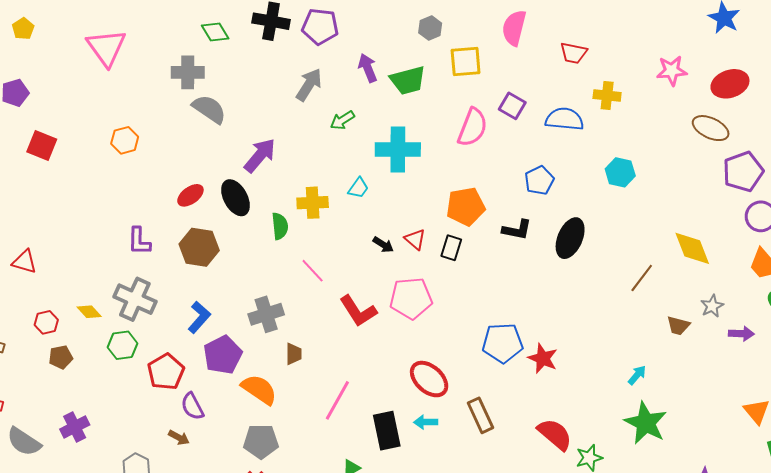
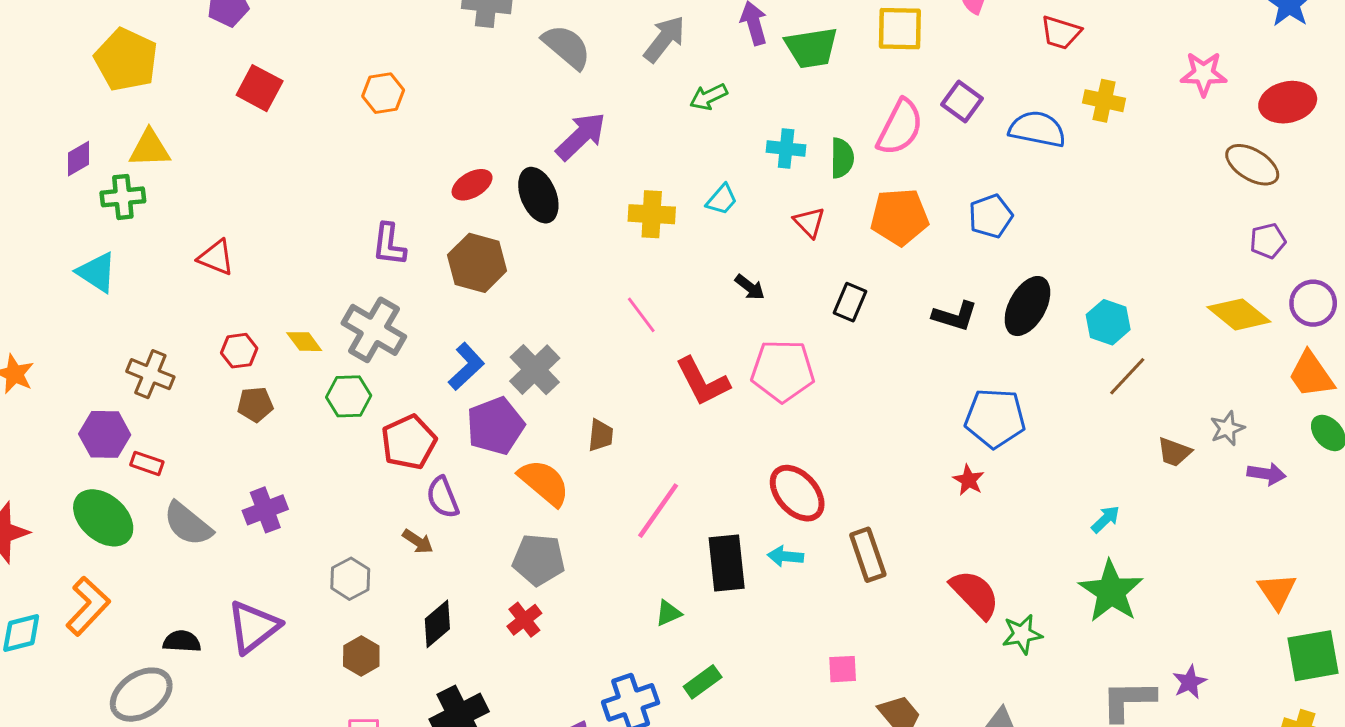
gray semicircle: (209, 109) -> (567, 47), moved
cyan cross: (398, 149) -> (786, 149), size x0.6
cyan hexagon: (620, 172) -> (1108, 322), moved
purple pentagon: (743, 172) -> (1268, 241), moved, size x0.6
orange pentagon: (466, 207) -> (899, 217), moved
green semicircle: (280, 226) -> (842, 158), moved
black L-shape: (517, 230) -> (955, 316), moved
red triangle: (415, 239) -> (809, 222), moved
yellow diamond: (692, 248) -> (1239, 314), moved, turned -36
gray cross: (266, 314) -> (535, 370), moved, turned -32
blue pentagon: (503, 343) -> (995, 418), moved
red star: (543, 358) -> (969, 480), size x0.7

